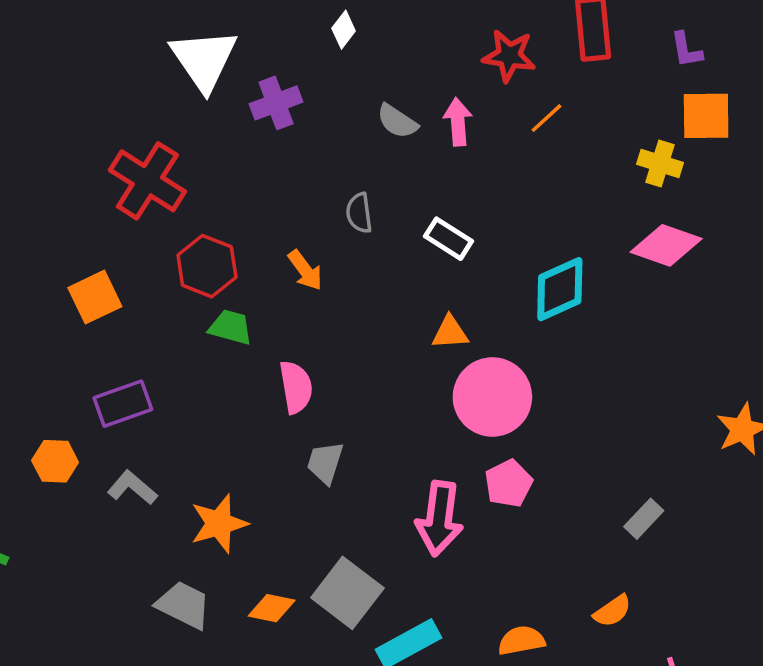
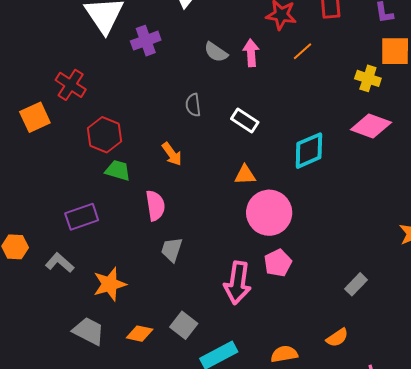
red cross: (147, 181) -> (71, 85), size x0.7
orange arrow: (305, 270) -> (172, 154), moved
orange square: (95, 297) -> (35, 117), moved
purple rectangle: (123, 404) -> (82, 217), moved
gray square: (347, 593) -> (184, 325), size x0.7

